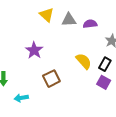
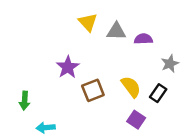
brown square: (51, 79) -> (93, 90), moved
purple square: (104, 82) -> (136, 120), moved

